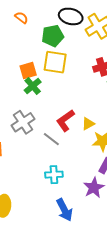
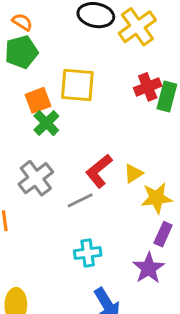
green pentagon: (53, 36) -> (21, 52), moved
gray line: (51, 139) -> (80, 200), turned -60

